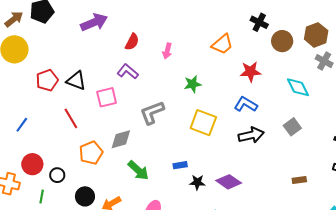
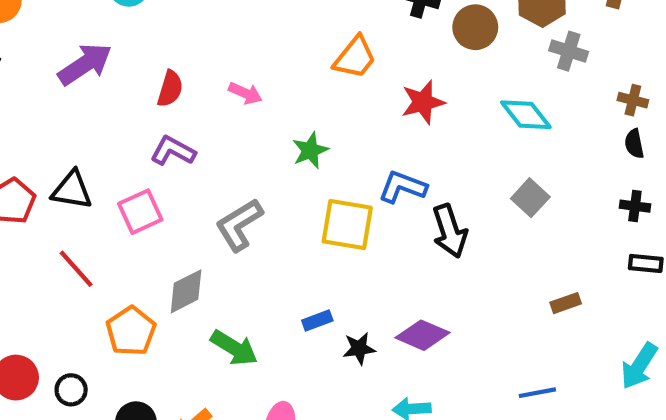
pink arrow: (167, 51) -> (245, 93), turned -70
blue L-shape: (246, 104) -> (403, 187), moved
black arrow: (251, 135) -> (450, 231), turned 95

